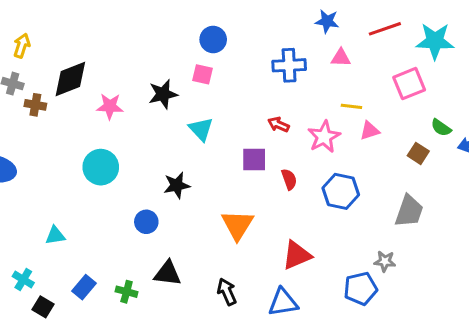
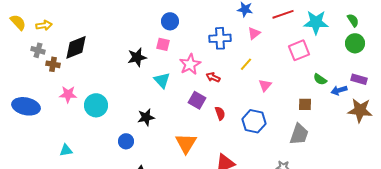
yellow arrow: (22, 46) -> (44, 25), turned 63
pink triangle: (341, 58) -> (254, 33), turned -40
pink star: (110, 106) -> (68, 94), moved
yellow line: (351, 106) -> (246, 64), moved, turned -56
pink triangle: (370, 131) -> (265, 85), moved, turned -32
pink star: (324, 137) -> (190, 64), moved
brown square: (418, 153) -> (305, 104), moved, turned -32
purple square: (254, 160) -> (197, 100), turned 30

